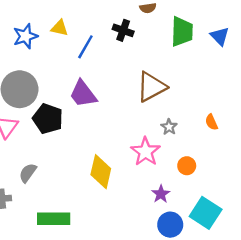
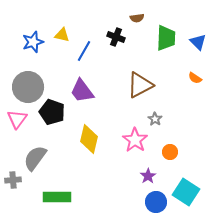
orange semicircle: (211, 122) -> (195, 78), moved, turned -32
yellow diamond: (101, 172) -> (89, 139), moved
gray semicircle: (28, 173) -> (35, 158), size x1.5

